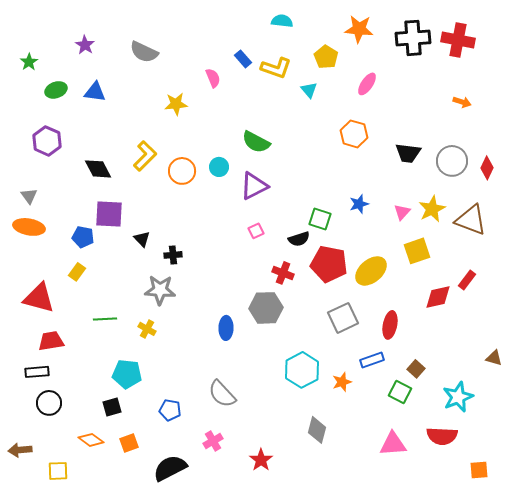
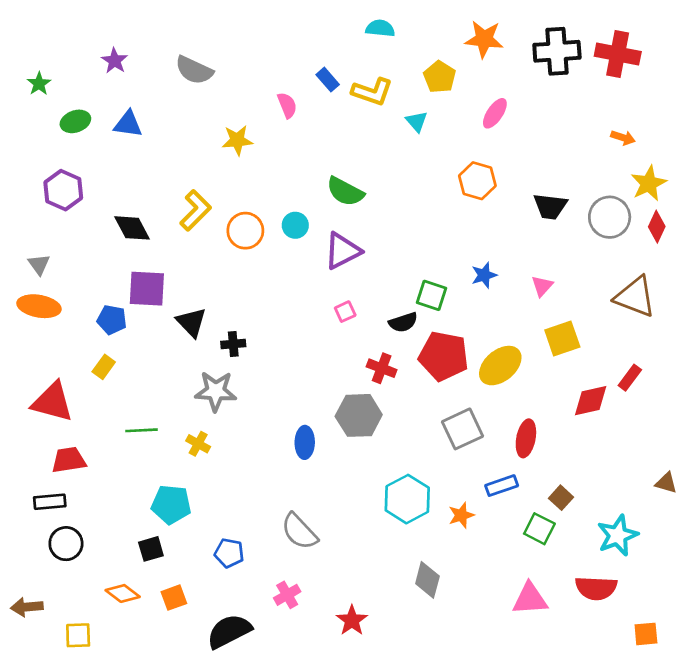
yellow star: (432, 209) -> (649, 183), moved
black triangle: (142, 239) -> (191, 322), size x1.4

